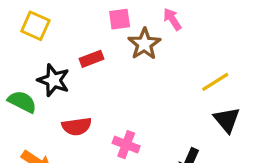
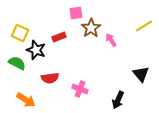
pink arrow: (172, 19) -> (111, 40), moved
yellow square: (35, 26) -> (20, 33), moved
yellow line: (215, 82) -> (144, 26), moved

